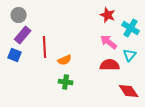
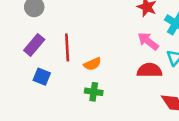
purple rectangle: (23, 35) -> (34, 45), moved
blue square: (15, 55) -> (42, 77), moved

